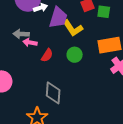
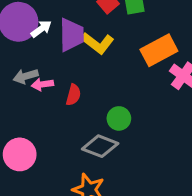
green circle: (75, 55) -> (119, 118), moved
gray diamond: (53, 93) -> (100, 146), turned -55

